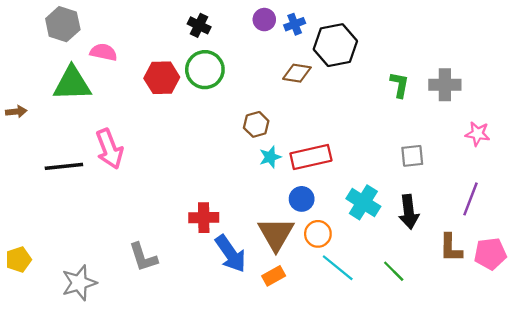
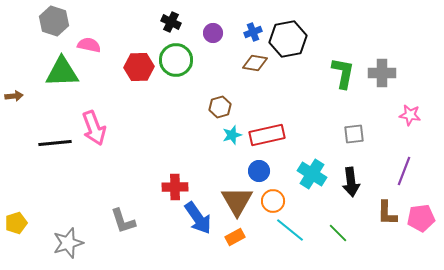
purple circle: (264, 20) -> (213, 33), moved
blue cross: (295, 24) -> (253, 32), moved
green L-shape: (399, 85) -> (343, 73), size x1.4

